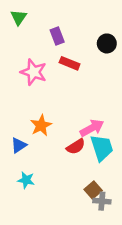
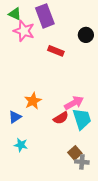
green triangle: (19, 17) -> (15, 14), turned -40
purple rectangle: (57, 36) -> (45, 16), moved, size x1.6
pink star: (34, 72) -> (24, 31), moved

